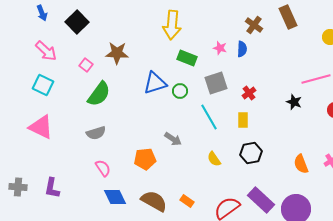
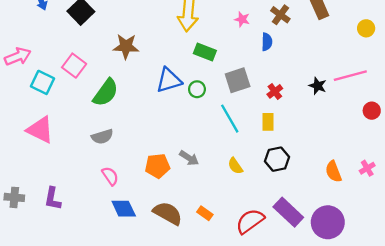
pink star: (220, 48) -> (242, 19), moved
pink arrow: (46, 51) -> (18, 57), moved, turned -65
pink square: (86, 65) -> (74, 66), moved, size x1.5
black star: (294, 102) -> (318, 86), moved
gray arrow: (173, 139) -> (189, 158), moved

